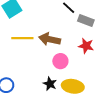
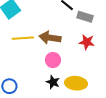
pink circle: (60, 61) -> (53, 60), moved

